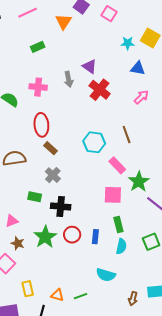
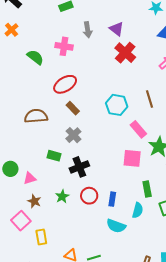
gray arrow: (69, 79) -> (88, 30), moved
red ellipse: (41, 125) -> (65, 84), turned 60
black cross: (61, 207) -> (79, 167), turned -30
green rectangle: (118, 225) -> (147, 189), moved
green star: (45, 237) -> (62, 196), size x0.6
cyan semicircle: (106, 275) -> (116, 226), moved
yellow rectangle: (28, 289) -> (41, 237), moved

